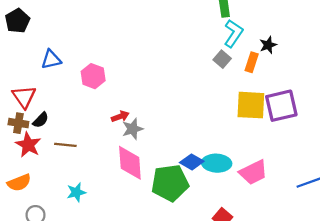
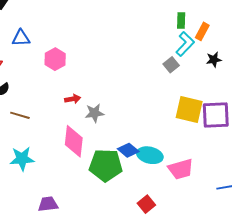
orange rectangle: (252, 62) -> (202, 31), moved
gray star: (133, 129) -> (94, 113), moved
cyan star: (76, 192) -> (22, 159), size x1.4

